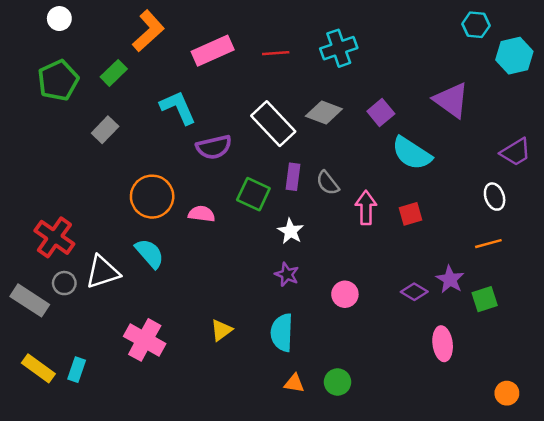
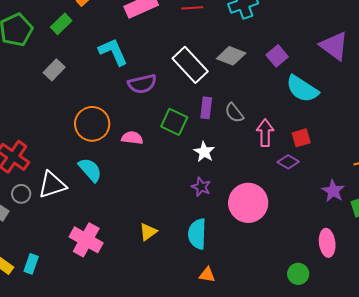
purple diamond: (414, 292) -> (288, 162), moved
pink circle: (345, 294) -> (248, 203), size x1.8
green circle: (338, 382) -> (298, 274), moved

